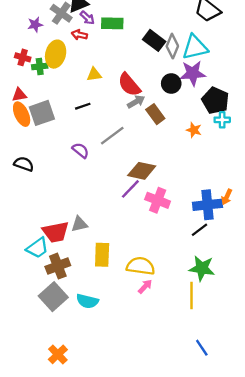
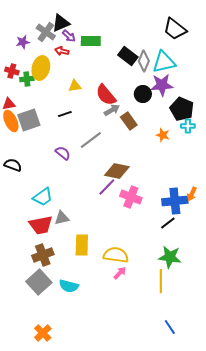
cyan trapezoid: (37, 248) -> (43, 197), moved

